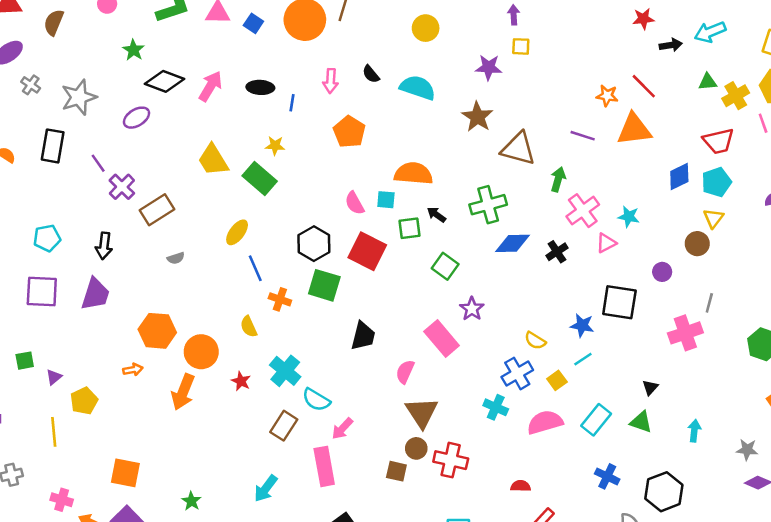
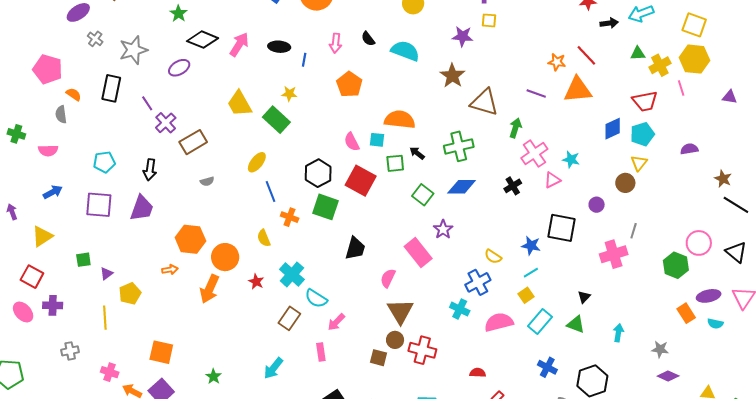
blue diamond: (512, 243) -> (462, 187), moved
yellow square: (557, 380) -> (526, 295), moved
pink rectangle: (324, 466) -> (321, 352), size x0.6

